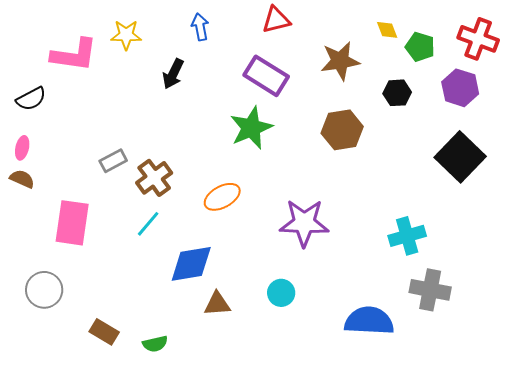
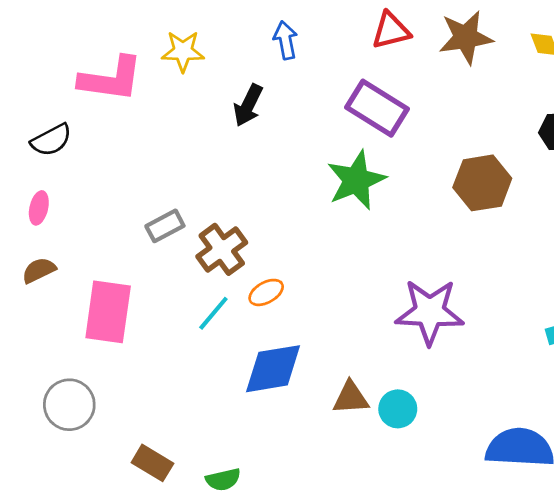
brown star: (340, 61) -> (466, 37), moved
brown semicircle: (22, 179) -> (39, 270), moved, turned -50
orange ellipse: (222, 197) -> (266, 292), moved, size x0.7
brown triangle: (217, 304) -> (351, 398), moved

